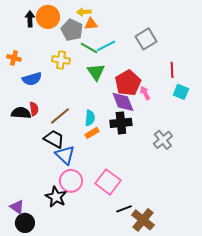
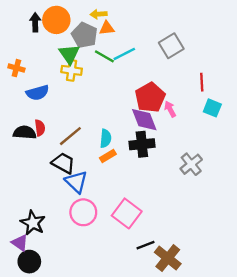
green triangle: (96, 72) -> (69, 54), moved
black star: (56, 197) -> (33, 223), moved

